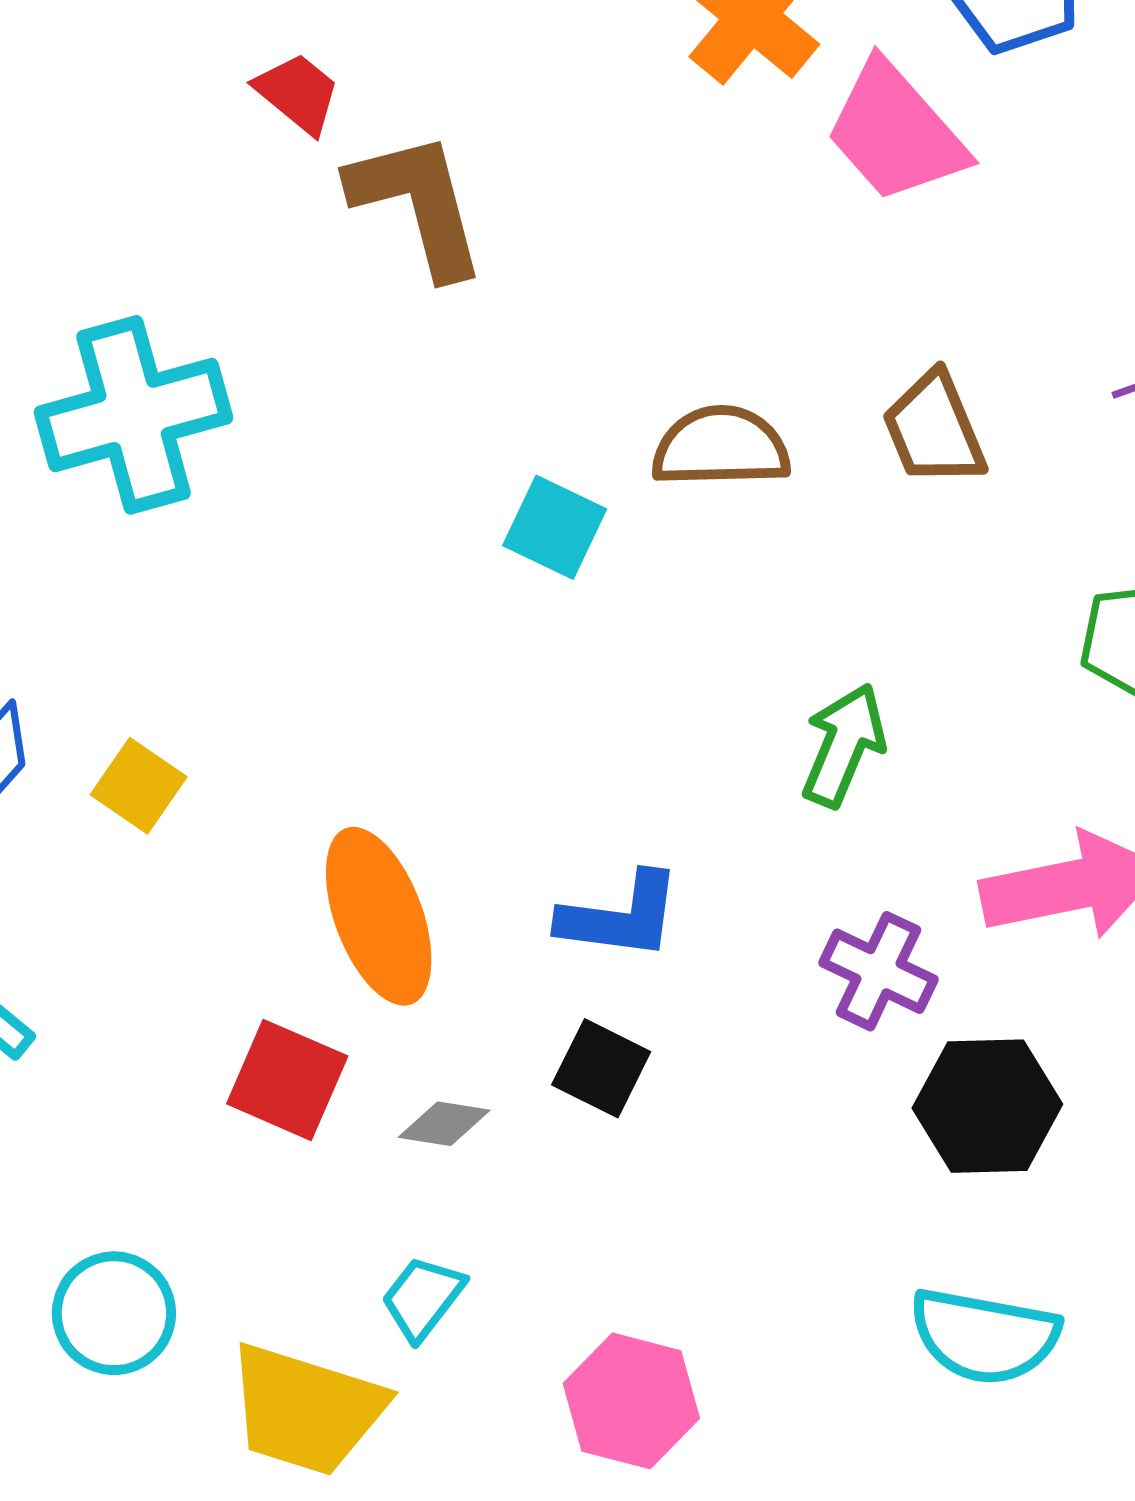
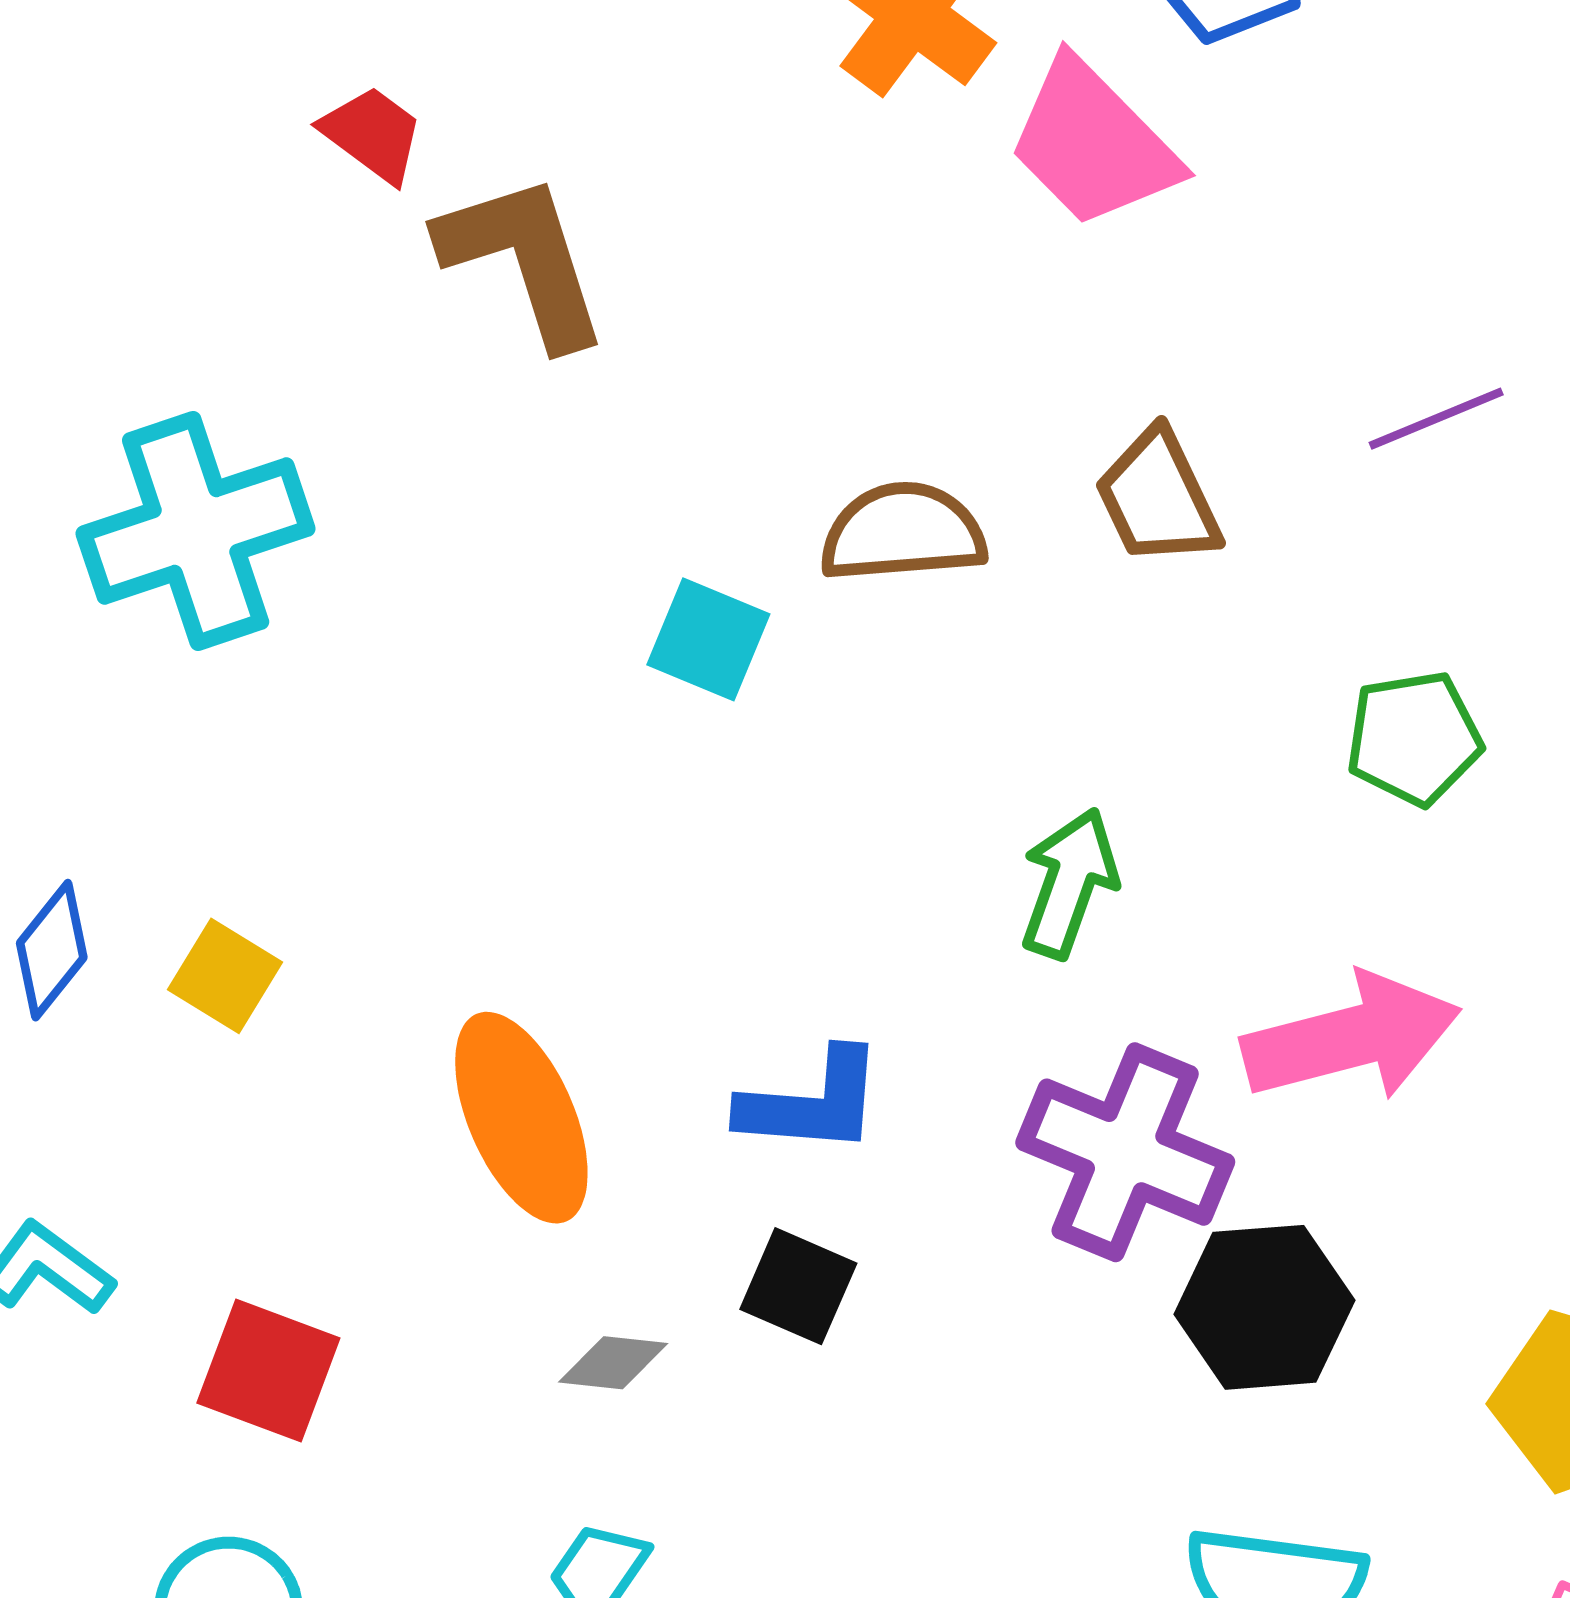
purple cross: (878, 971) -> (1125, 1152), size x1.5
red square: (287, 1080) -> (268, 1371), moved

